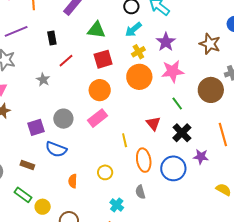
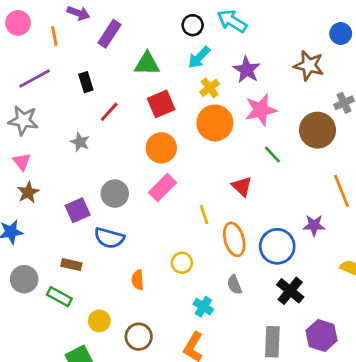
black cross: (182, 133) -> (290, 291), moved
green rectangle: (23, 195) -> (59, 297), moved

